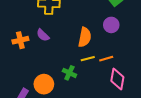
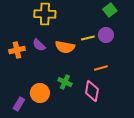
orange semicircle: (85, 37) -> (65, 47), moved, turned 90
yellow line: (88, 59) -> (88, 38), moved
pink diamond: (117, 79) -> (92, 91), moved

